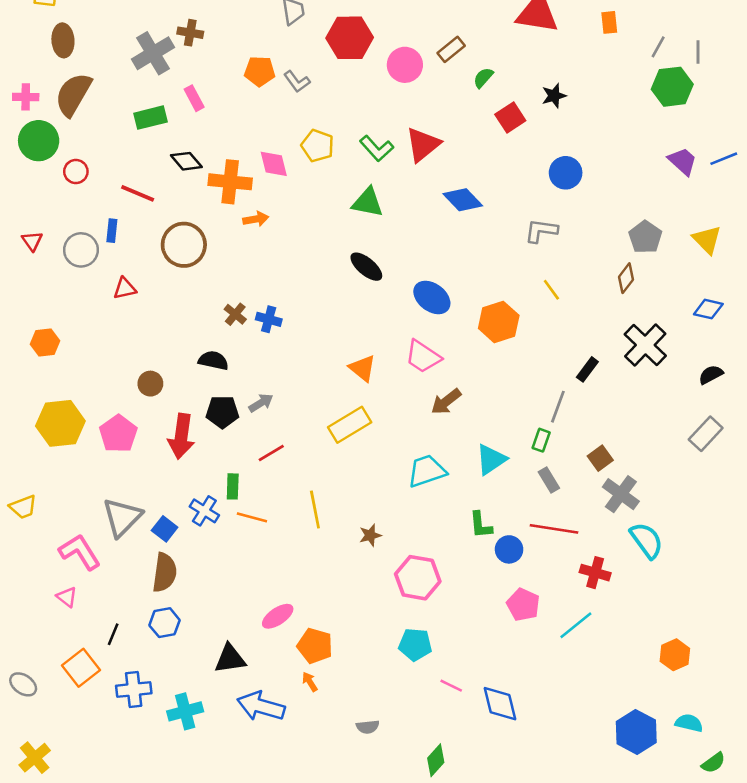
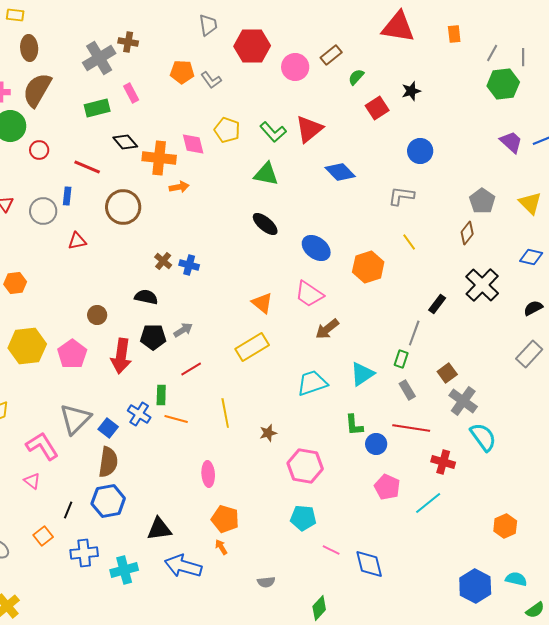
pink ellipse: (278, 616) -> (208, 474), moved, turned -60
blue hexagon: (165, 623) -> (108, 501), size x1.4
orange square: (81, 668) -> (43, 536), size x0.7

